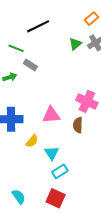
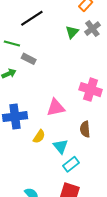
brown semicircle: (78, 125) -> (85, 129), moved

